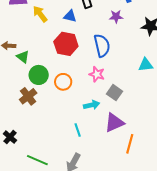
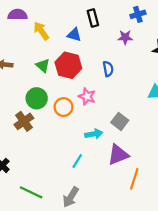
blue semicircle: (102, 46) -> (108, 69), size x0.6
green triangle: (23, 57) -> (43, 66), moved
pink star: (97, 74) -> (87, 96), moved
cyan line: (78, 130) -> (77, 161), turned 48

